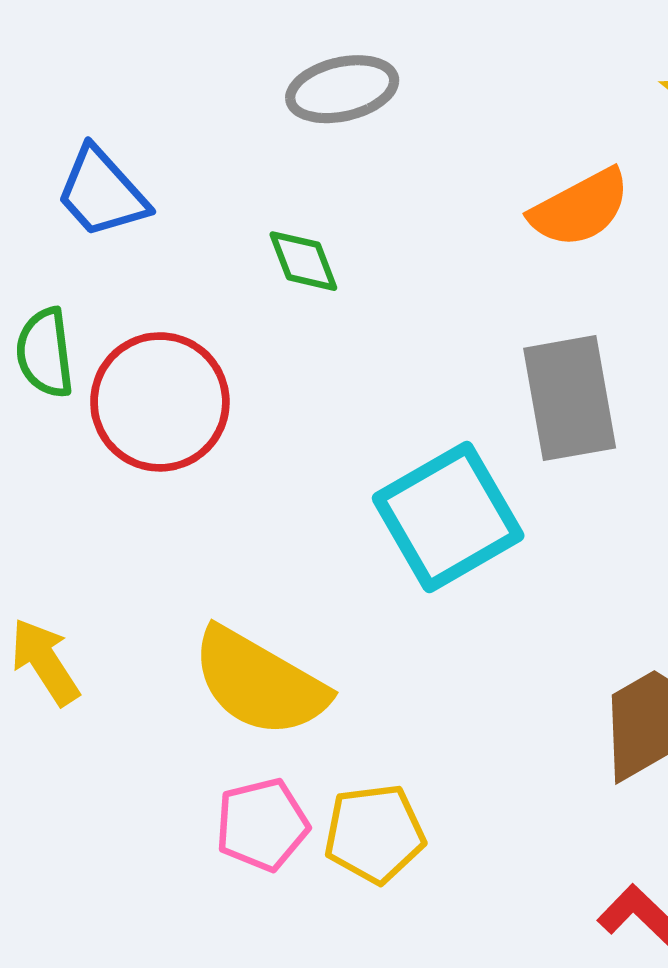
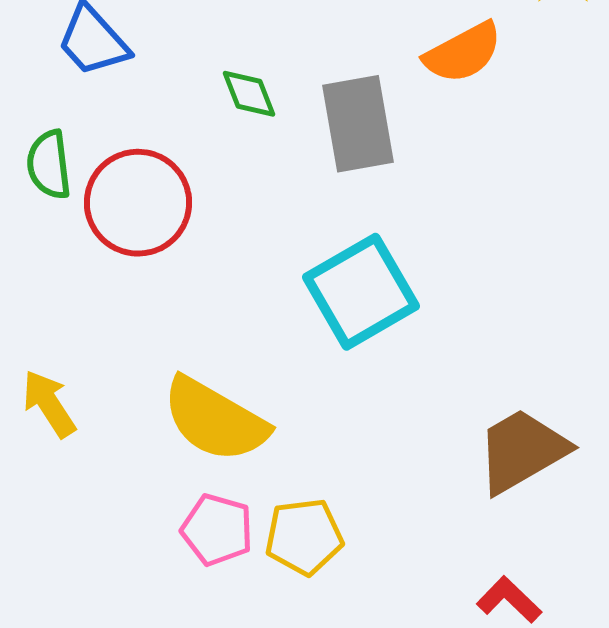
gray rectangle: (570, 398) -> (358, 124), moved
pink pentagon: (262, 825) -> (217, 530), turned 30

